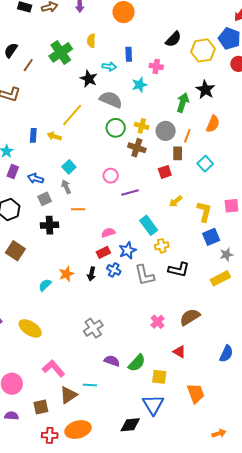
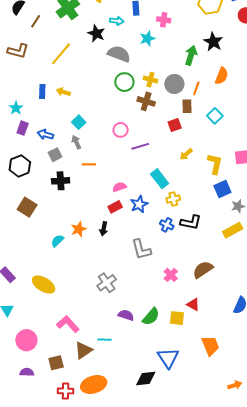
yellow line: (72, 115) -> (61, 54), moved
blue cross: (114, 270) -> (167, 225), moved
gray L-shape: (144, 275) -> (141, 249), moved
yellow square: (159, 377) -> (177, 318), moved

